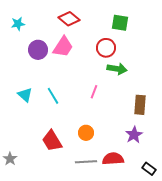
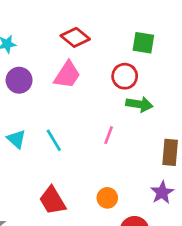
purple circle: (38, 50) -> (19, 80), moved
orange circle: (86, 133) -> (107, 198), moved

